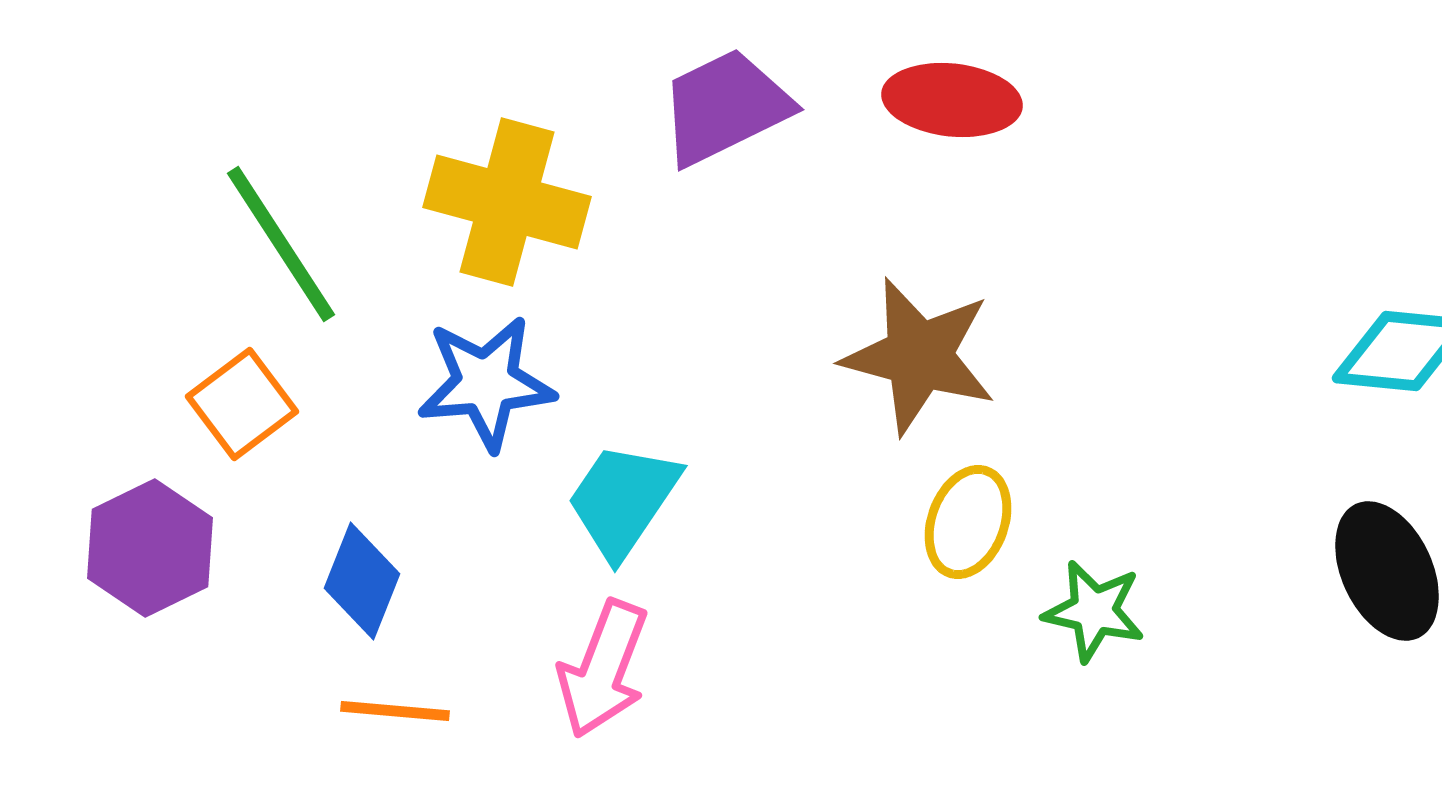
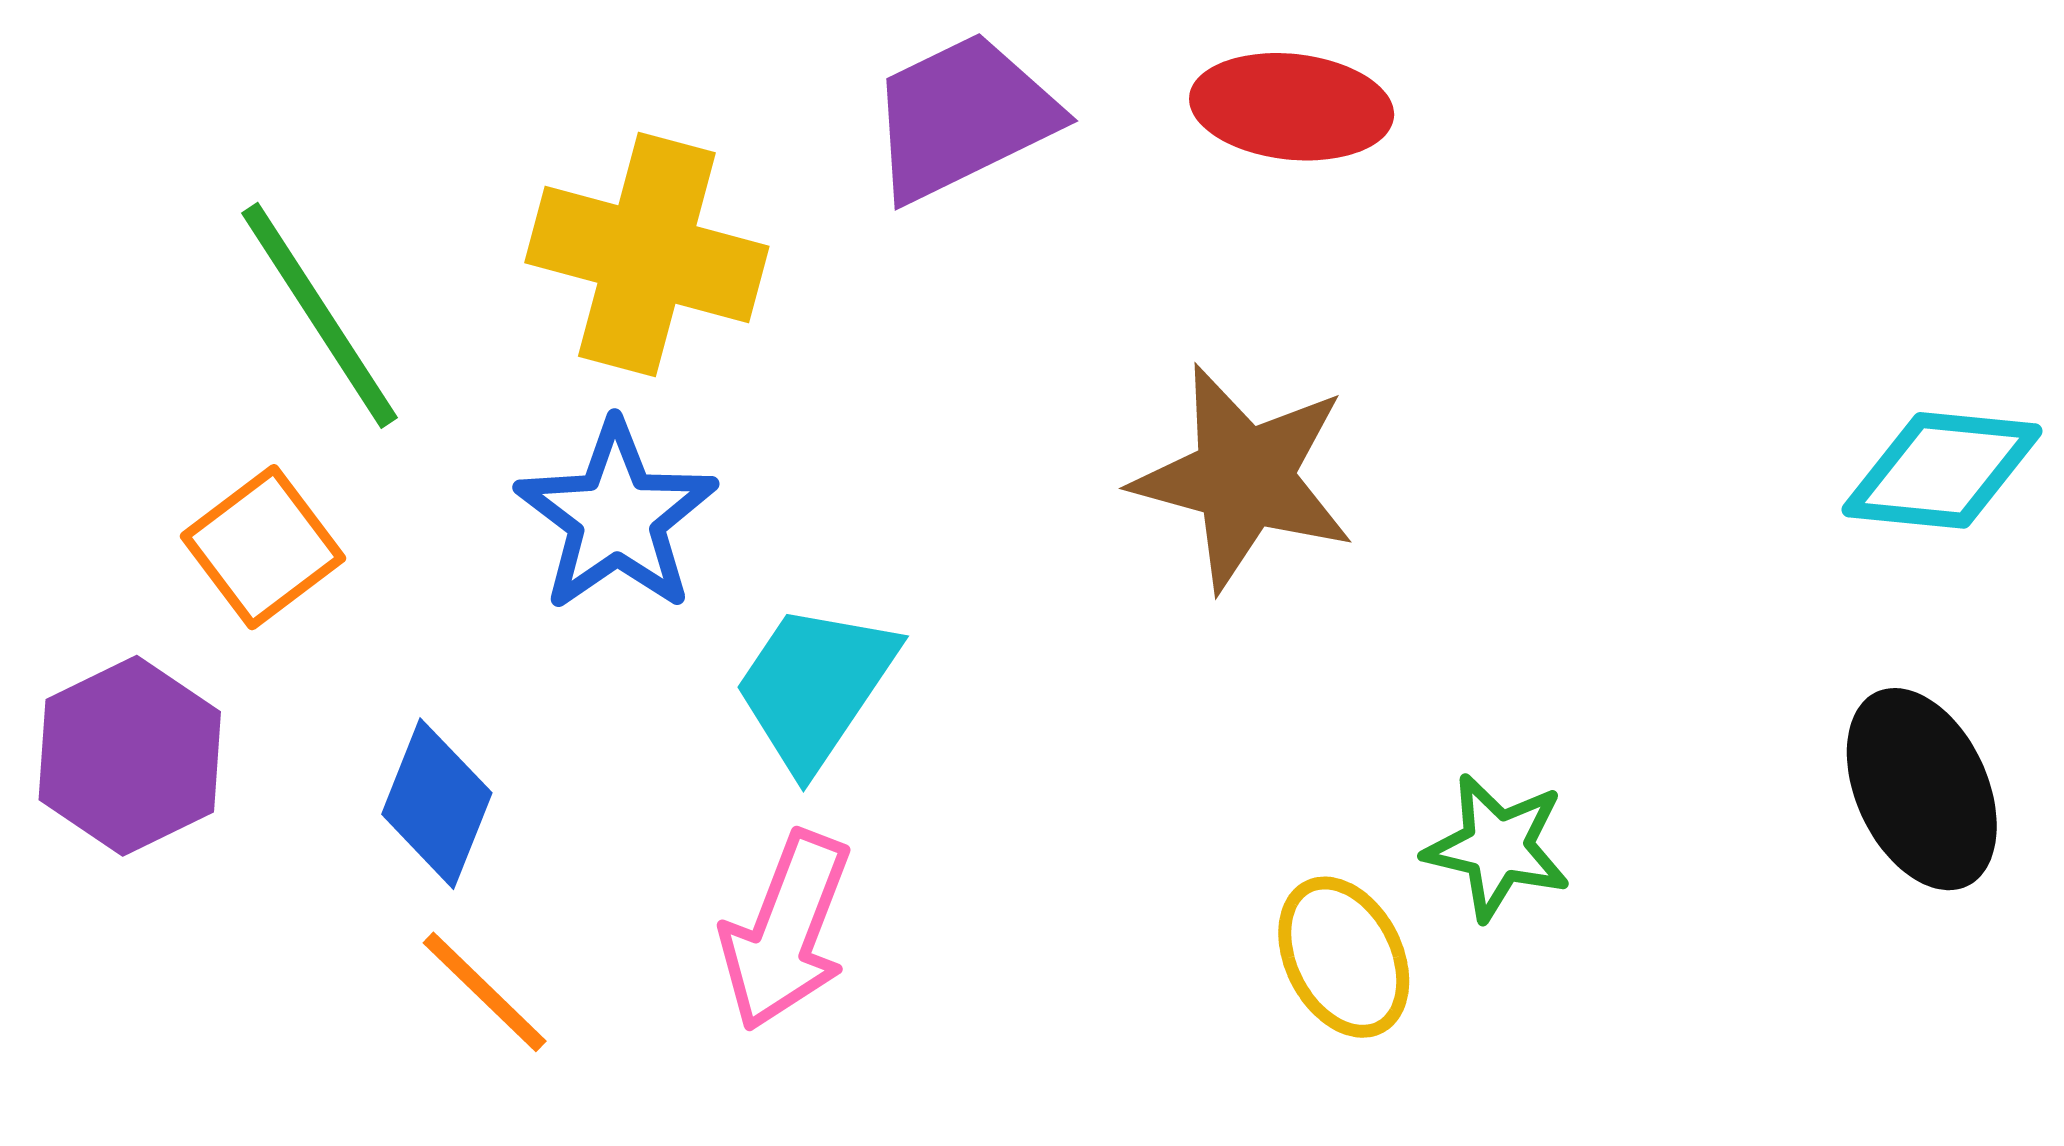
blue star: (486, 383) -> (616, 517), turned -30
yellow ellipse: (968, 522) -> (1344, 957), moved, turned -47
orange line: (395, 711) -> (485, 992), turned 39

